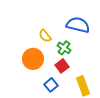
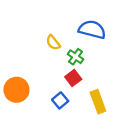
orange circle: (33, 59) -> (16, 90), moved

